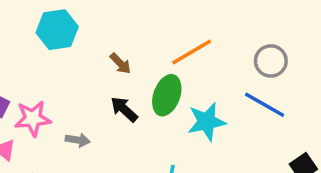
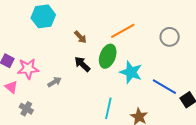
blue line: (265, 105) -> (164, 87), moved
cyan star: (207, 122) -> (131, 72), turned 30
gray arrow: (78, 140) -> (54, 82), turned -40

